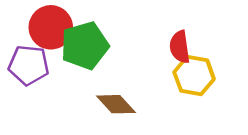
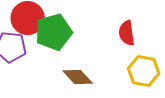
yellow hexagon: (194, 76) -> (144, 71), moved

